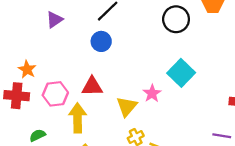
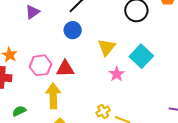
pink hexagon: (55, 94) -> (41, 65), moved
yellow triangle: (127, 106) -> (107, 47), moved

